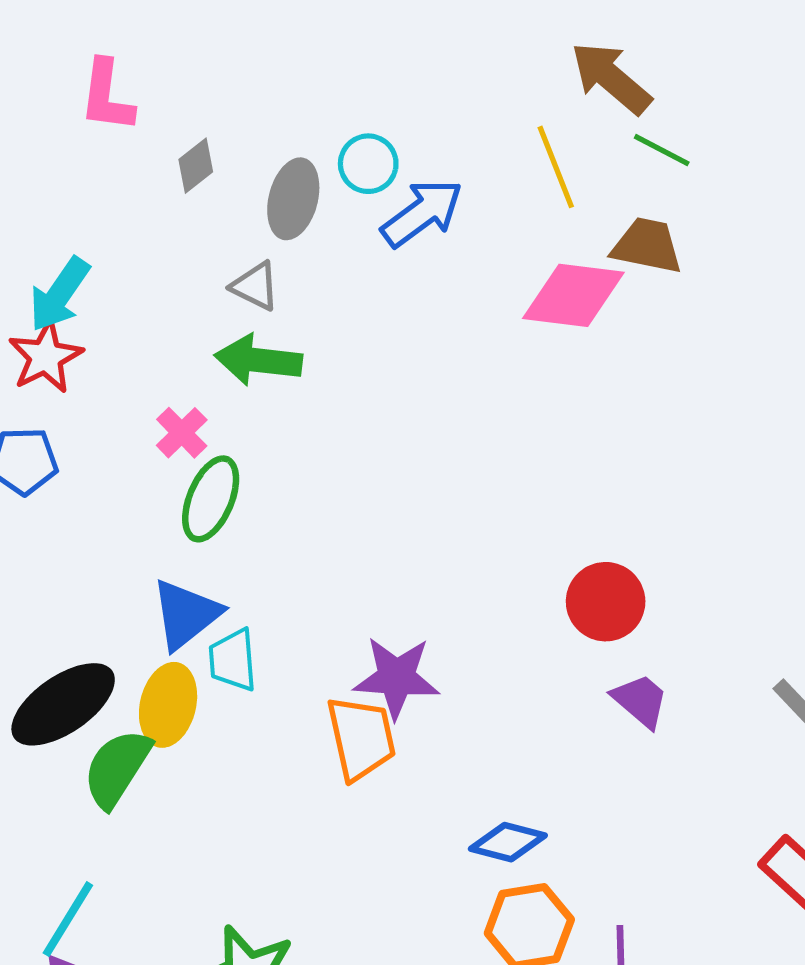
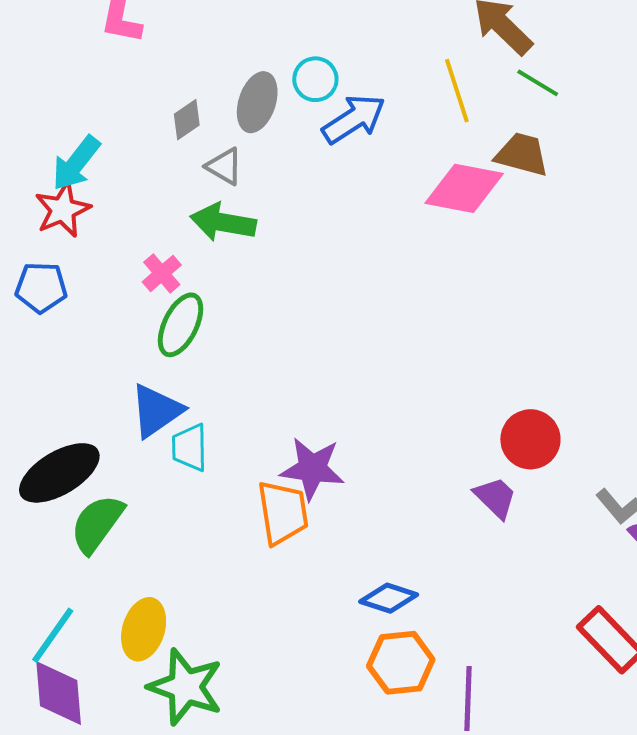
gray diamond: (196, 166) -> (187, 120), moved
red circle: (606, 602) -> (530, 439), moved
yellow ellipse: (168, 705) -> (144, 629), moved

